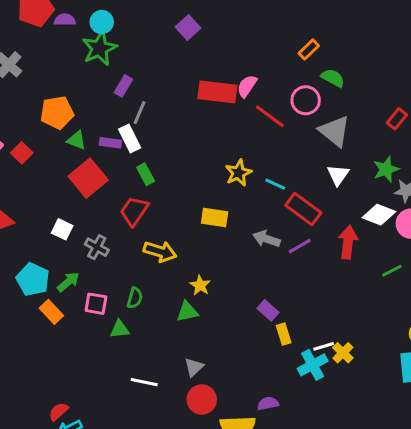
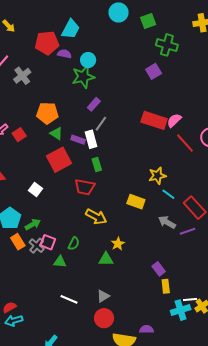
purple square: (188, 28) -> (154, 71), moved
cyan line: (275, 184) -> (168, 194), moved
red trapezoid: (134, 211) -> (85, 187), turned -125
gray cross: (97, 247) -> (37, 246), moved

